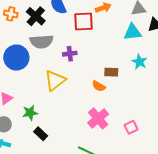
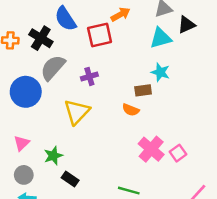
gray semicircle: (41, 42) -> (53, 68), turned 145
cyan star: (139, 62) -> (160, 72), moved
pink cross: (98, 118) -> (151, 149), moved

